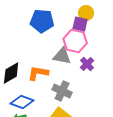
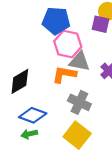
pink hexagon: (75, 41) -> (68, 44), moved
orange L-shape: (38, 73) -> (64, 74), moved

